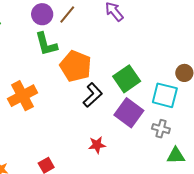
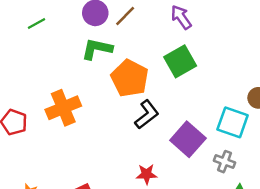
green L-shape: (46, 44) -> (97, 49), turned 112
green square: (127, 79) -> (180, 61), moved

